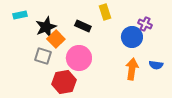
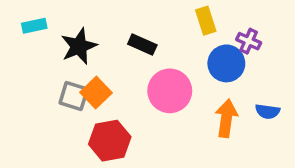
yellow rectangle: (105, 12) -> (206, 21), moved
orange square: (56, 39) -> (96, 93), moved
pink circle: (79, 58) -> (170, 91), moved

